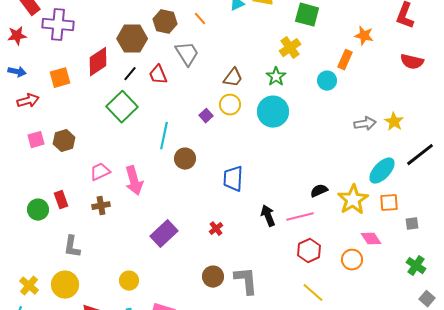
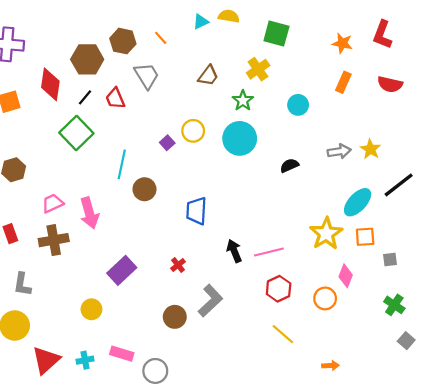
orange star: (364, 36) -> (342, 43), moved
orange rectangle: (345, 60) -> (343, 82), moved
red diamond: (98, 62) -> (50, 84), turned -48
brown trapezoid: (233, 78) -> (208, 76), moved
black semicircle: (319, 191) -> (289, 165), moved
brown cross: (101, 206) -> (54, 240), size x1.5
pink diamond: (371, 239) -> (346, 276), turned 55
yellow circle: (129, 281) -> (91, 309), moved
gray L-shape: (246, 281) -> (210, 301), moved, turned 52

